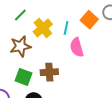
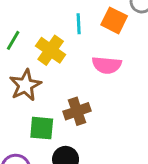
cyan line: (66, 28) -> (79, 24), moved
pink semicircle: (77, 47) -> (107, 65), turned -54

